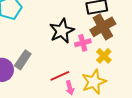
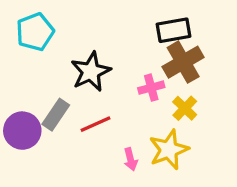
black star: (62, 31) -> (91, 72), moved
red line: (60, 76) -> (96, 124), moved

